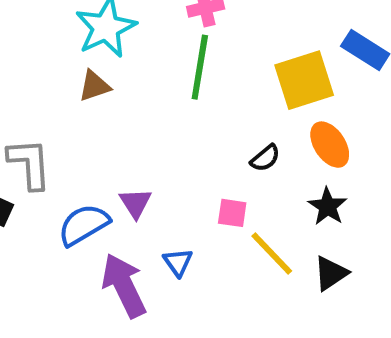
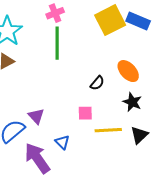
yellow square: (304, 80) -> (110, 20), moved
yellow line: (272, 254) -> (108, 130), turned -40

